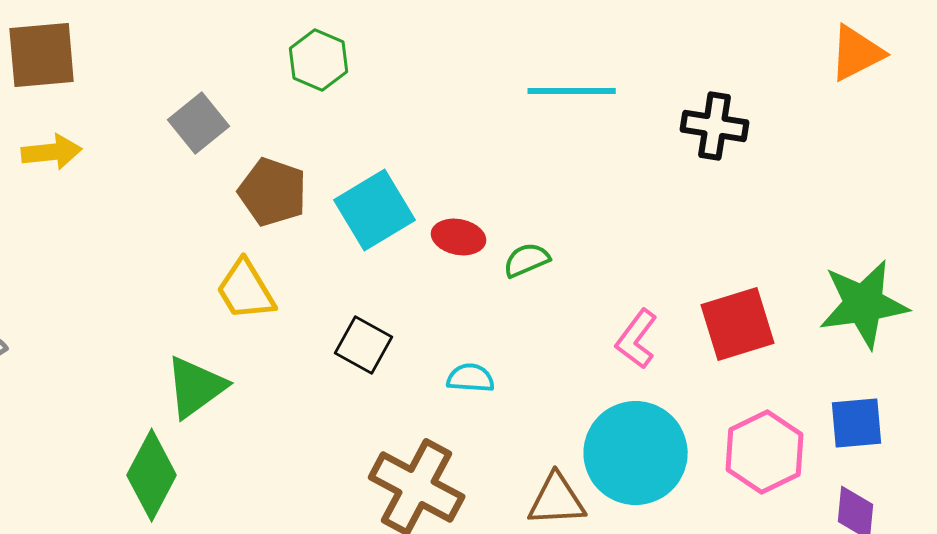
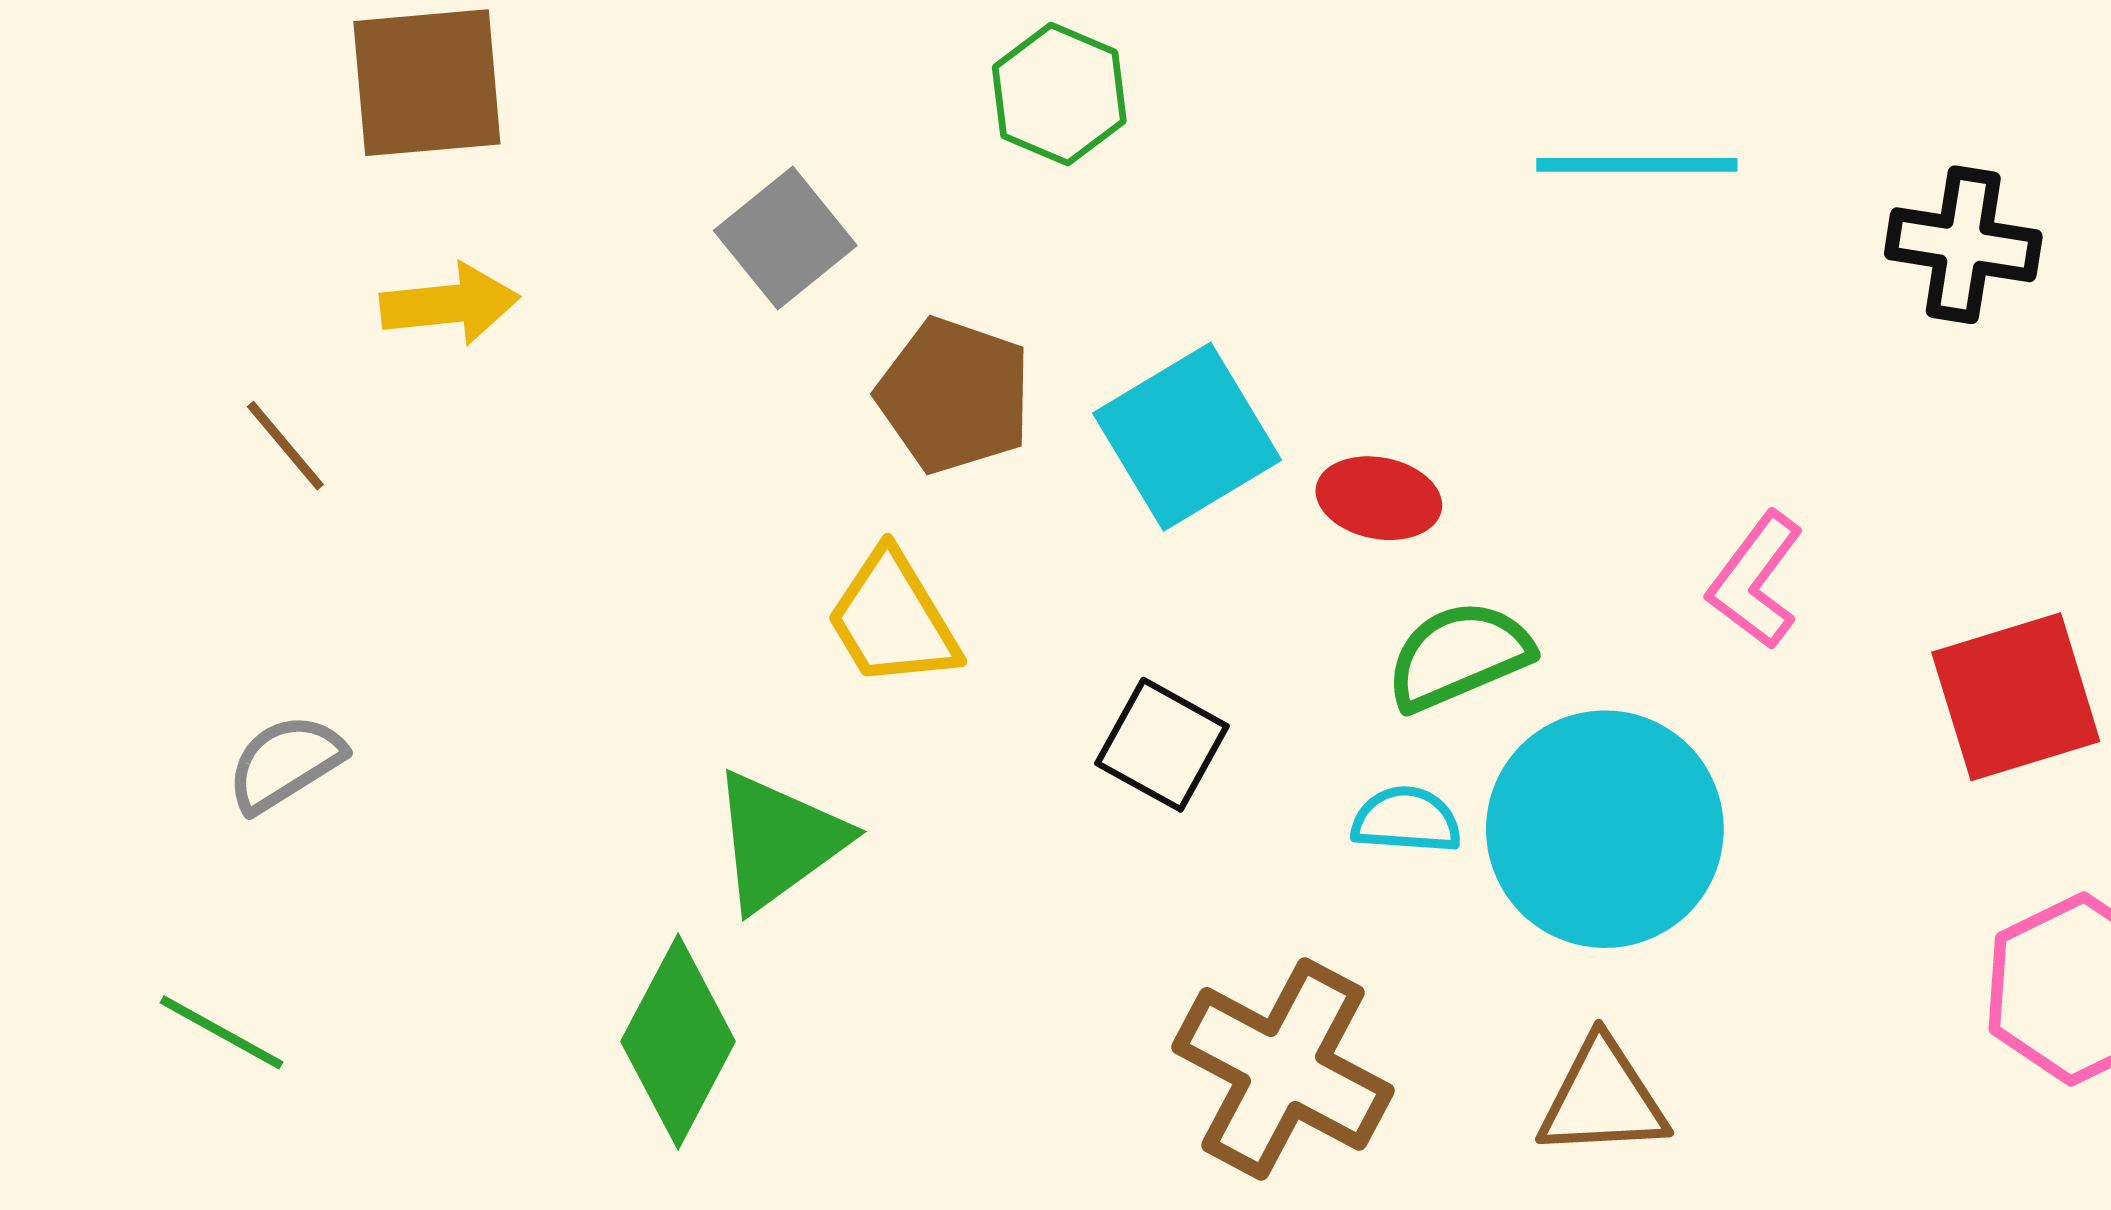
green semicircle: (527, 260) -> (1459, 656), moved, size x1.4
pink L-shape: (637, 339) -> (1756, 580), moved
cyan circle: (636, 453) -> (1605, 829), moved

